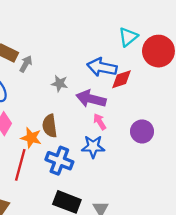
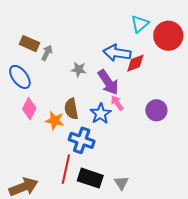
purple arrow: (91, 99) -> (108, 82), turned -136
blue star: (93, 147) -> (101, 114), moved, turned -30
red line: (20, 165) -> (66, 169), moved

